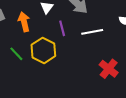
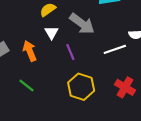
white line: (92, 32) -> (115, 49), moved
yellow hexagon: (43, 50) -> (81, 87), moved

